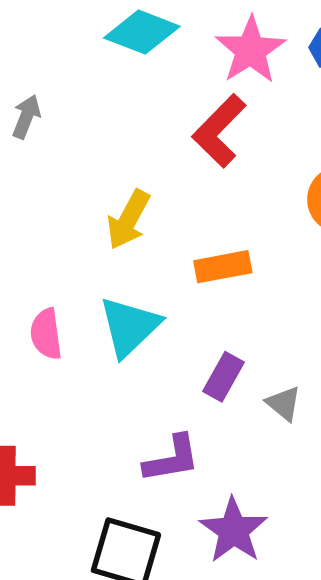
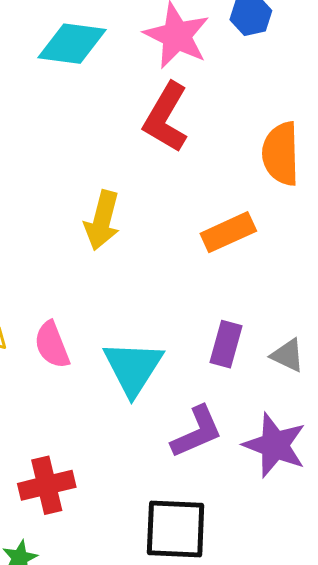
orange rectangle: (223, 267) -> (228, 232), moved
cyan triangle: (130, 327) -> (133, 368), moved
purple star: (234, 530) -> (275, 445), moved

